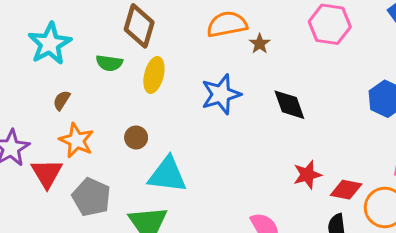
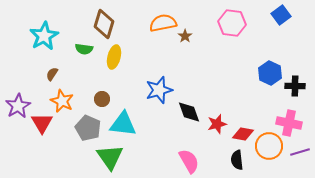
blue star: (221, 94) -> (159, 90), moved
black diamond: (289, 105) -> (189, 112), moved
gray pentagon: (91, 197) -> (88, 128), moved

